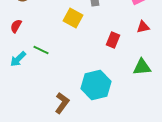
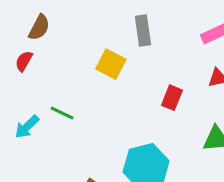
red semicircle: (16, 26) -> (24, 61), moved

